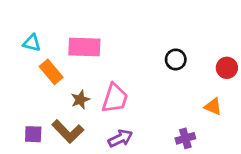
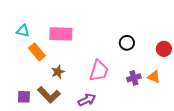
pink trapezoid: (115, 98) -> (99, 71), moved
purple cross: (185, 138) -> (134, 78), moved

